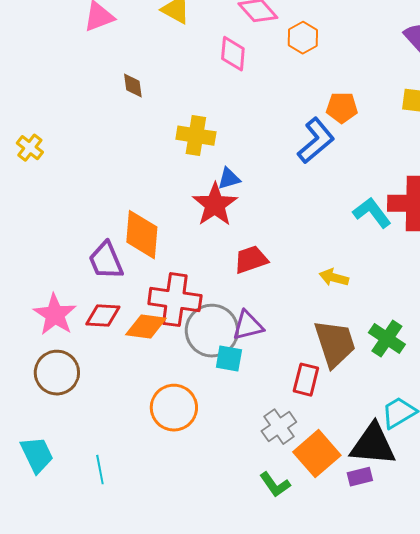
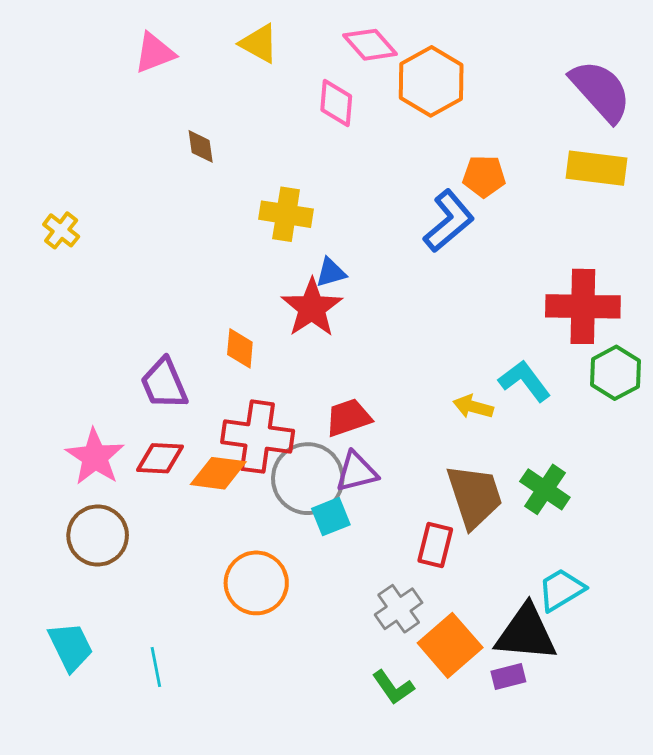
orange hexagon: (303, 38) -> (431, 81), size x1.6
cyan L-shape: (372, 213) -> (525, 381), moved
orange diamond: (142, 235) -> (240, 348), moved, size x0.6
red trapezoid: (251, 260) -> (348, 418), moved
cyan square: (229, 359) -> (331, 517), turned -32

